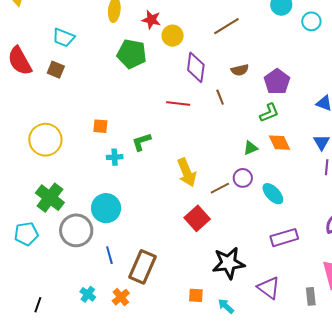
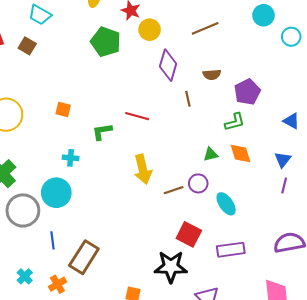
red line: (178, 104) -> (137, 116), moved
cyan cross: (115, 157) -> (71, 158), moved
red square: (197, 218) -> (189, 234), moved, turned -30

